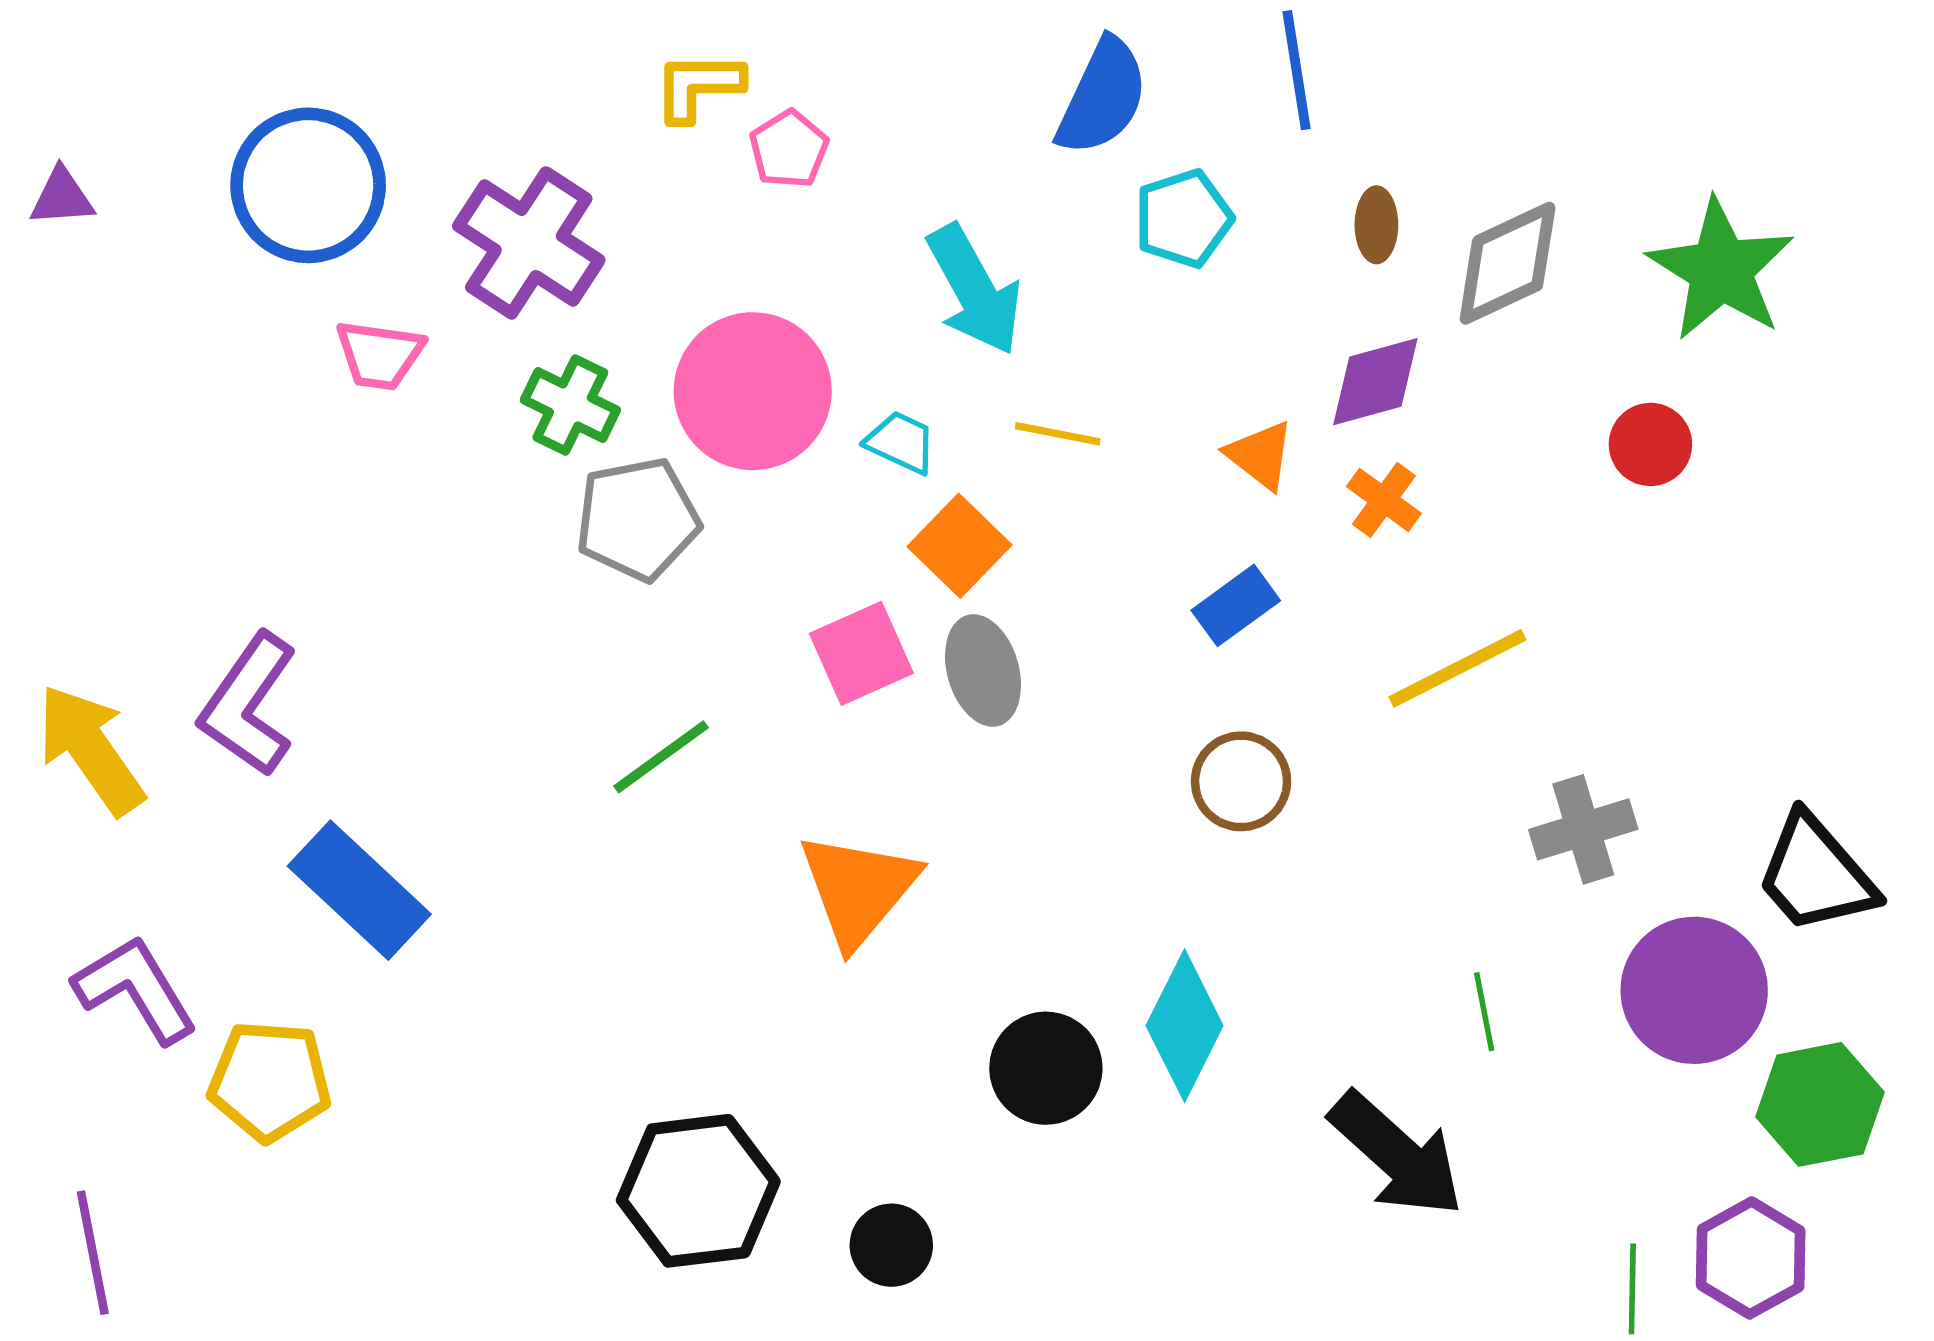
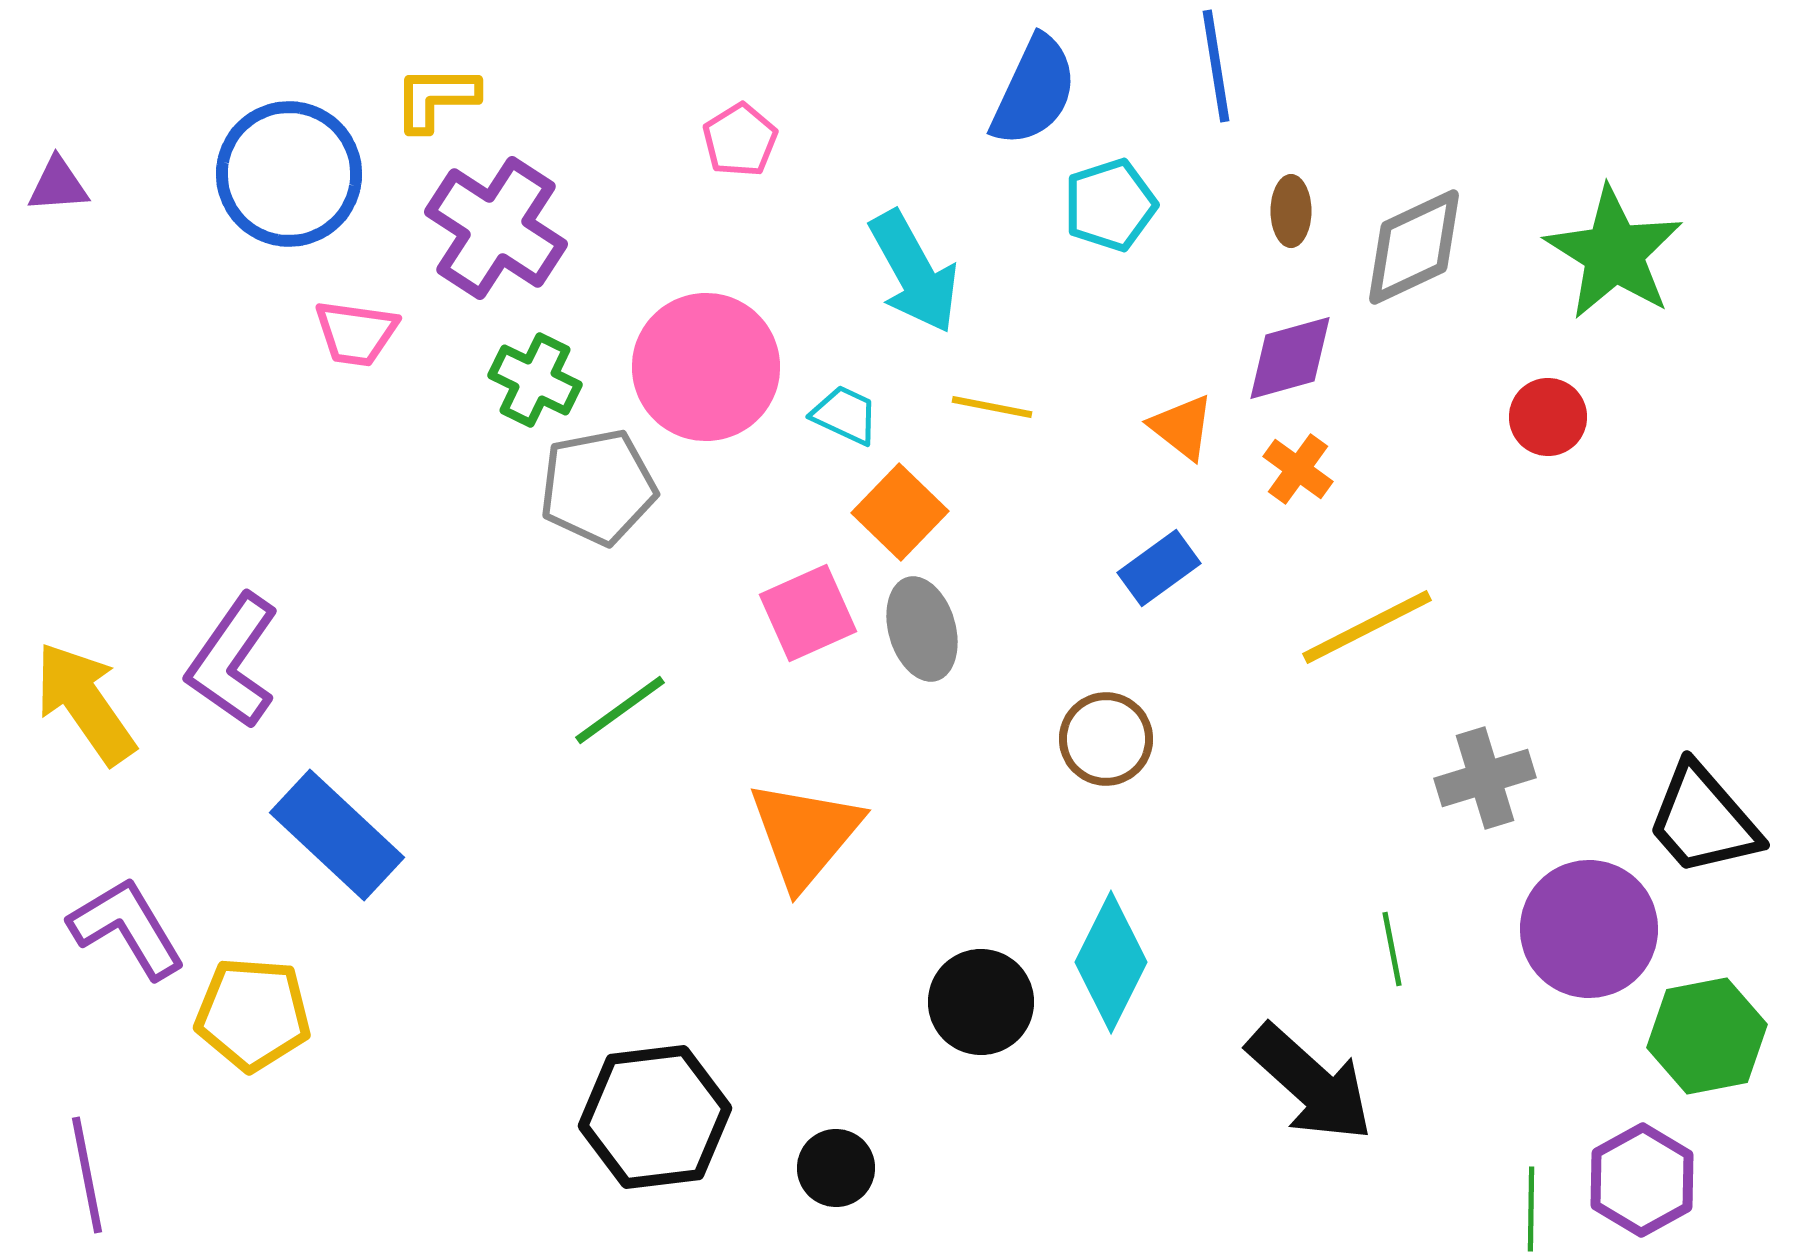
yellow L-shape: (698, 86) -> (436, 98), moved
brown circle: (1241, 781) -> (1106, 739), moved

